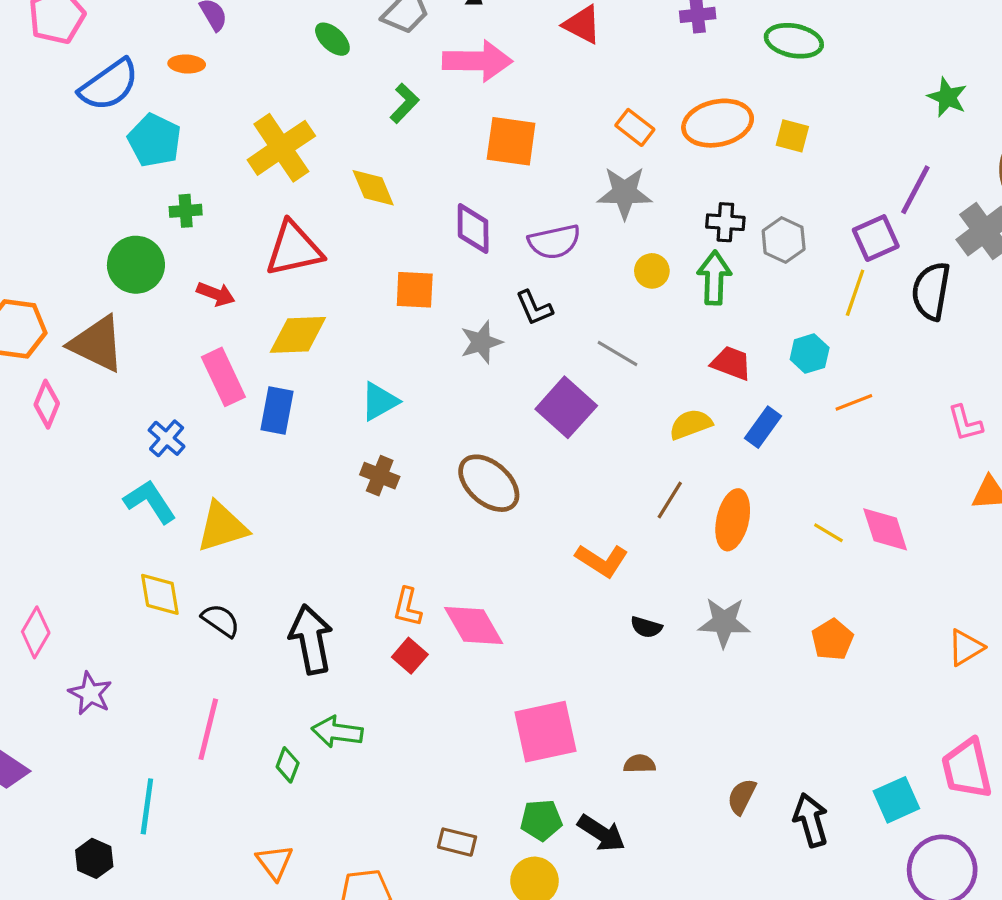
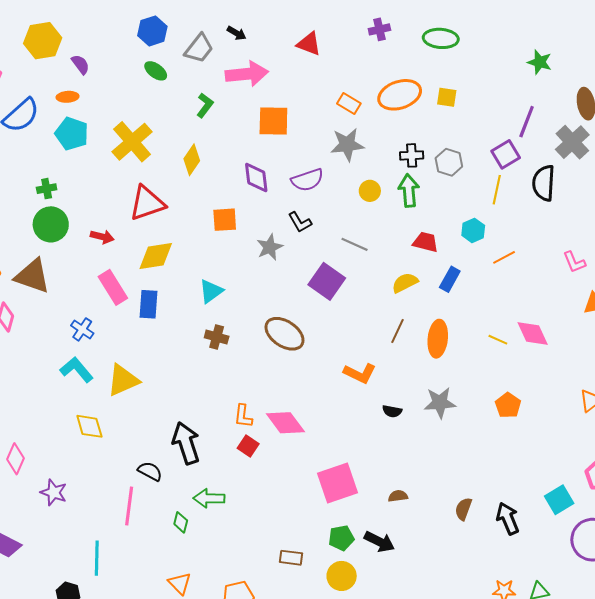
cyan pentagon: (154, 140) -> (72, 134), moved
yellow diamond: (373, 188) -> (192, 160), turned 64
green cross: (186, 211) -> (47, 189), moved
black semicircle: (221, 620) -> (150, 471), moved

